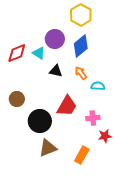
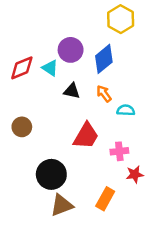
yellow hexagon: (81, 15) -> (121, 19), moved
black circle: (40, 121) -> (51, 174), moved
brown triangle: (48, 148) -> (62, 205), moved

